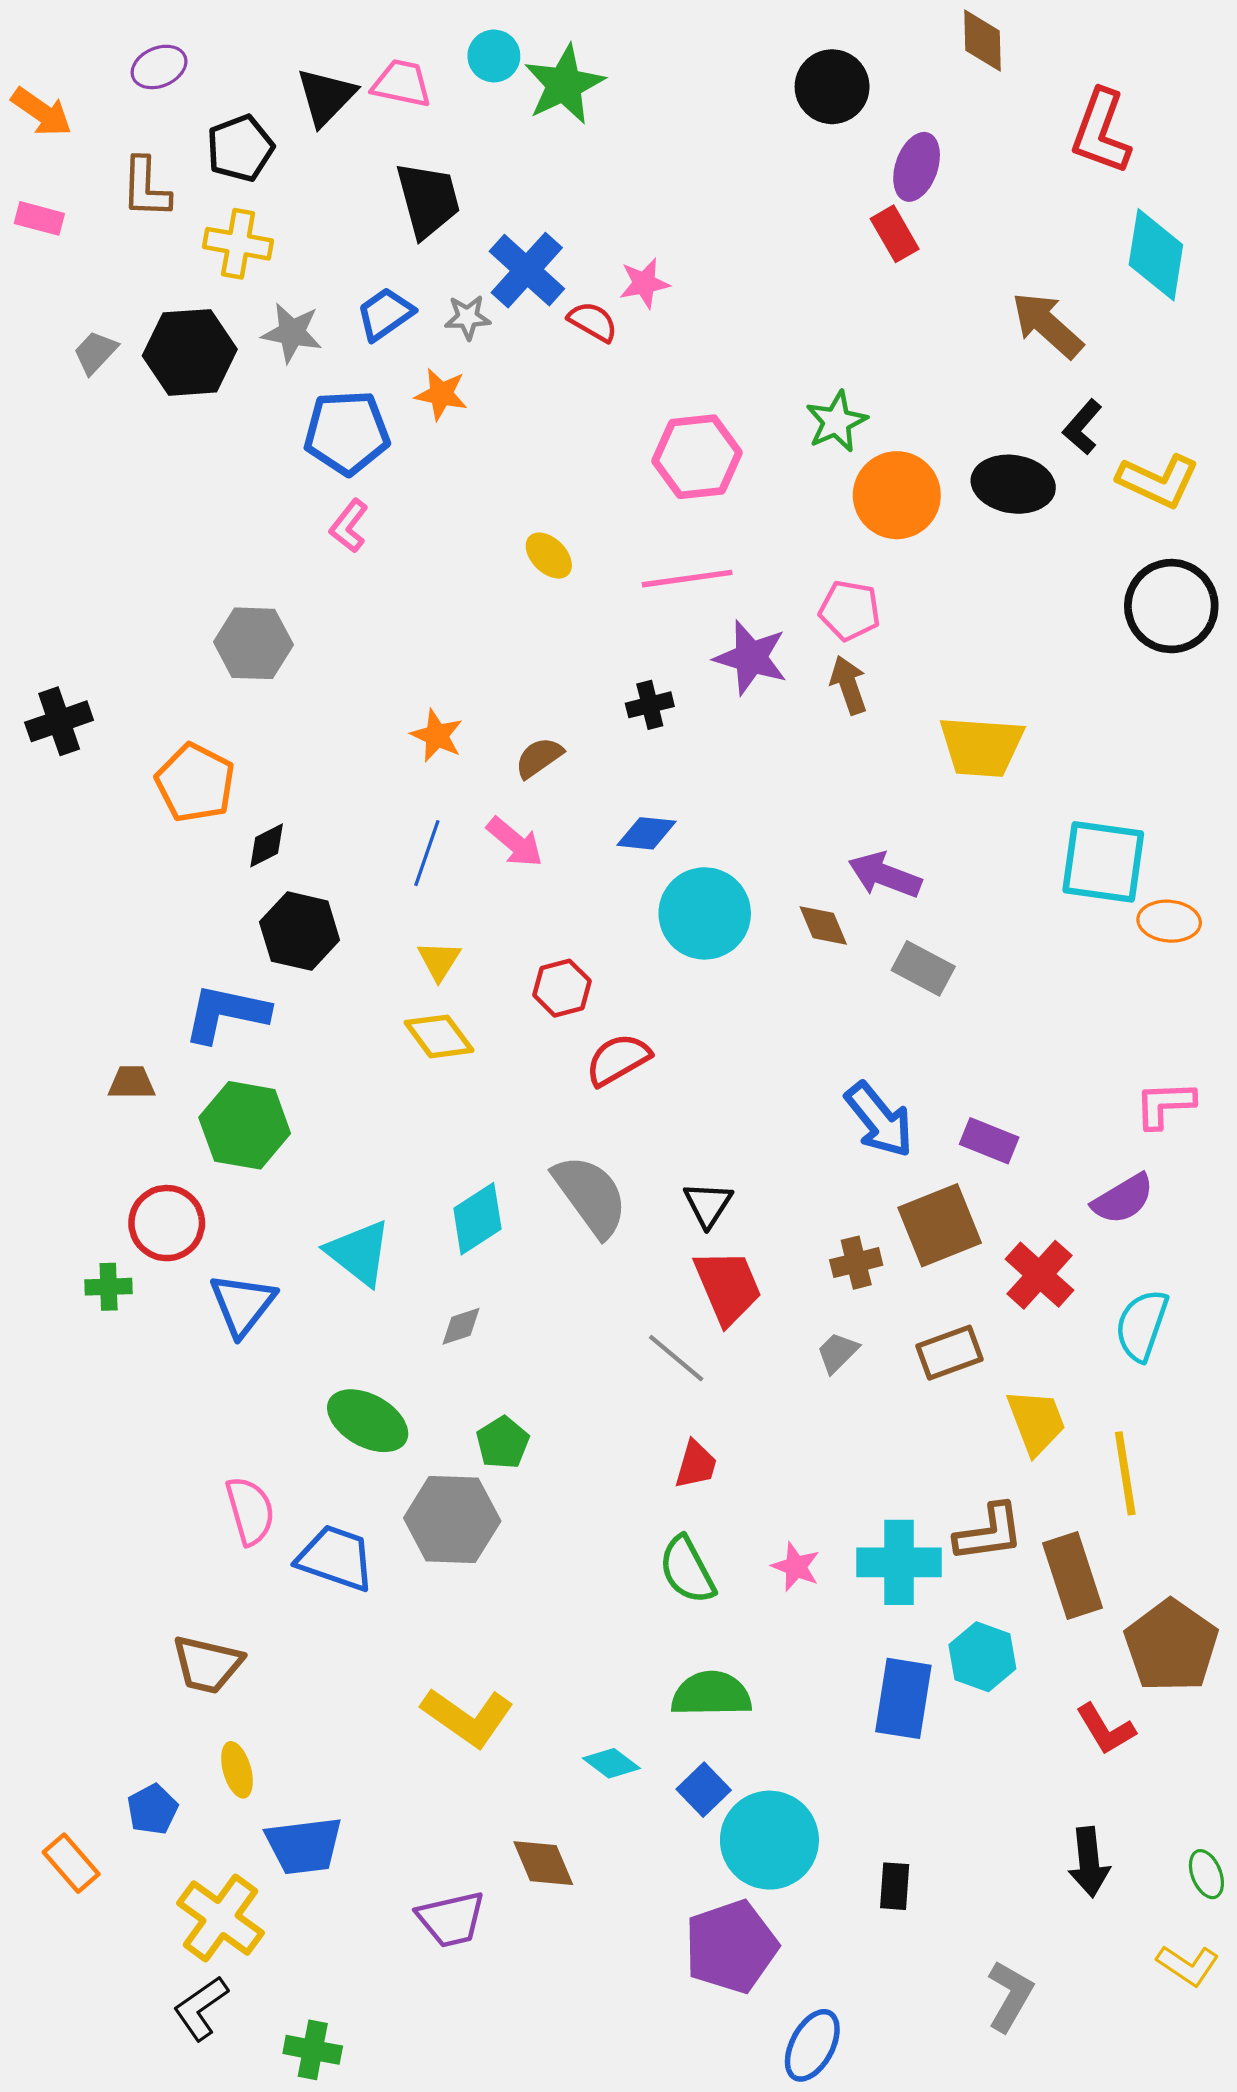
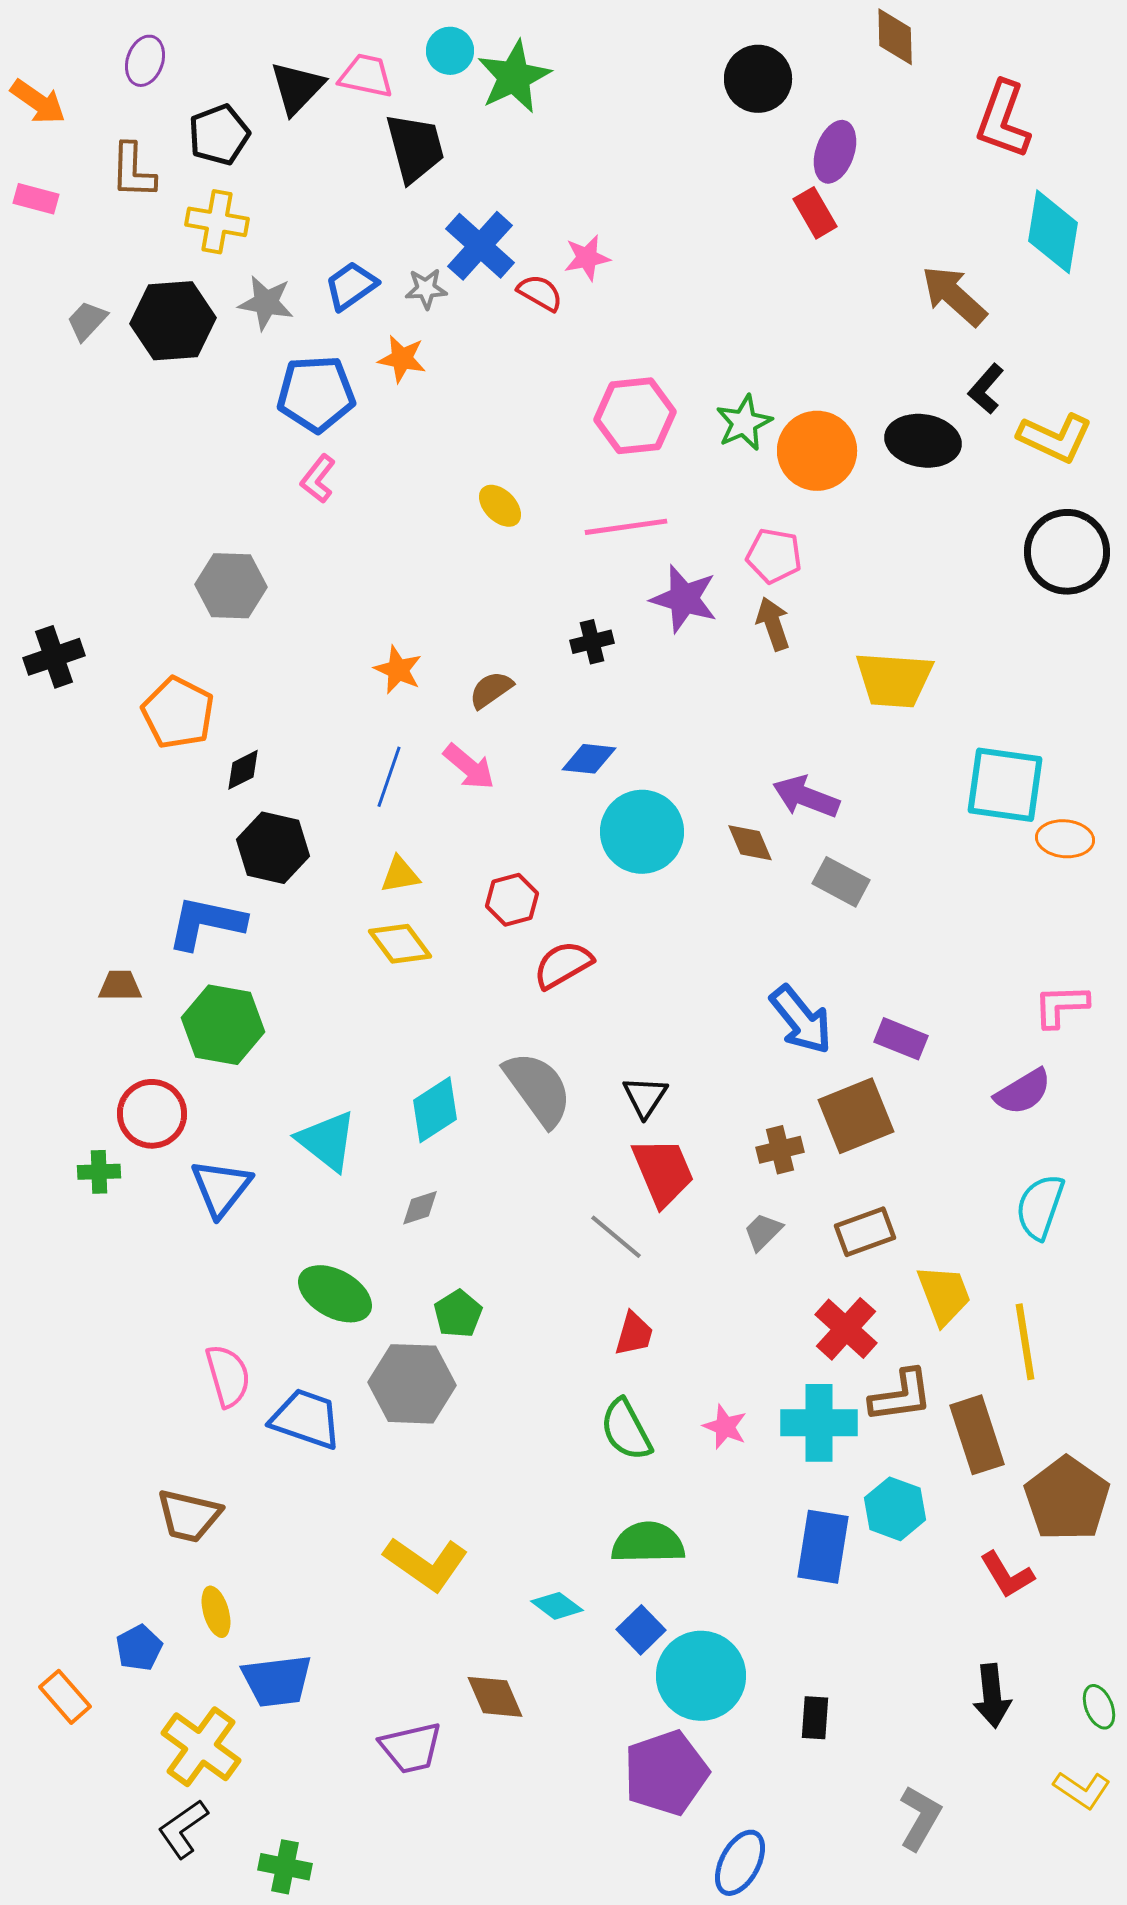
purple ellipse: (159, 67) -> (145, 61), turned -48
black trapezoid: (428, 200) -> (415, 148), moved
green star: (836, 422) -> (744, 423), moved
yellow triangle: (439, 961) -> (400, 875), turned 48
red cross: (1040, 1275) -> (846, 1329), moved

